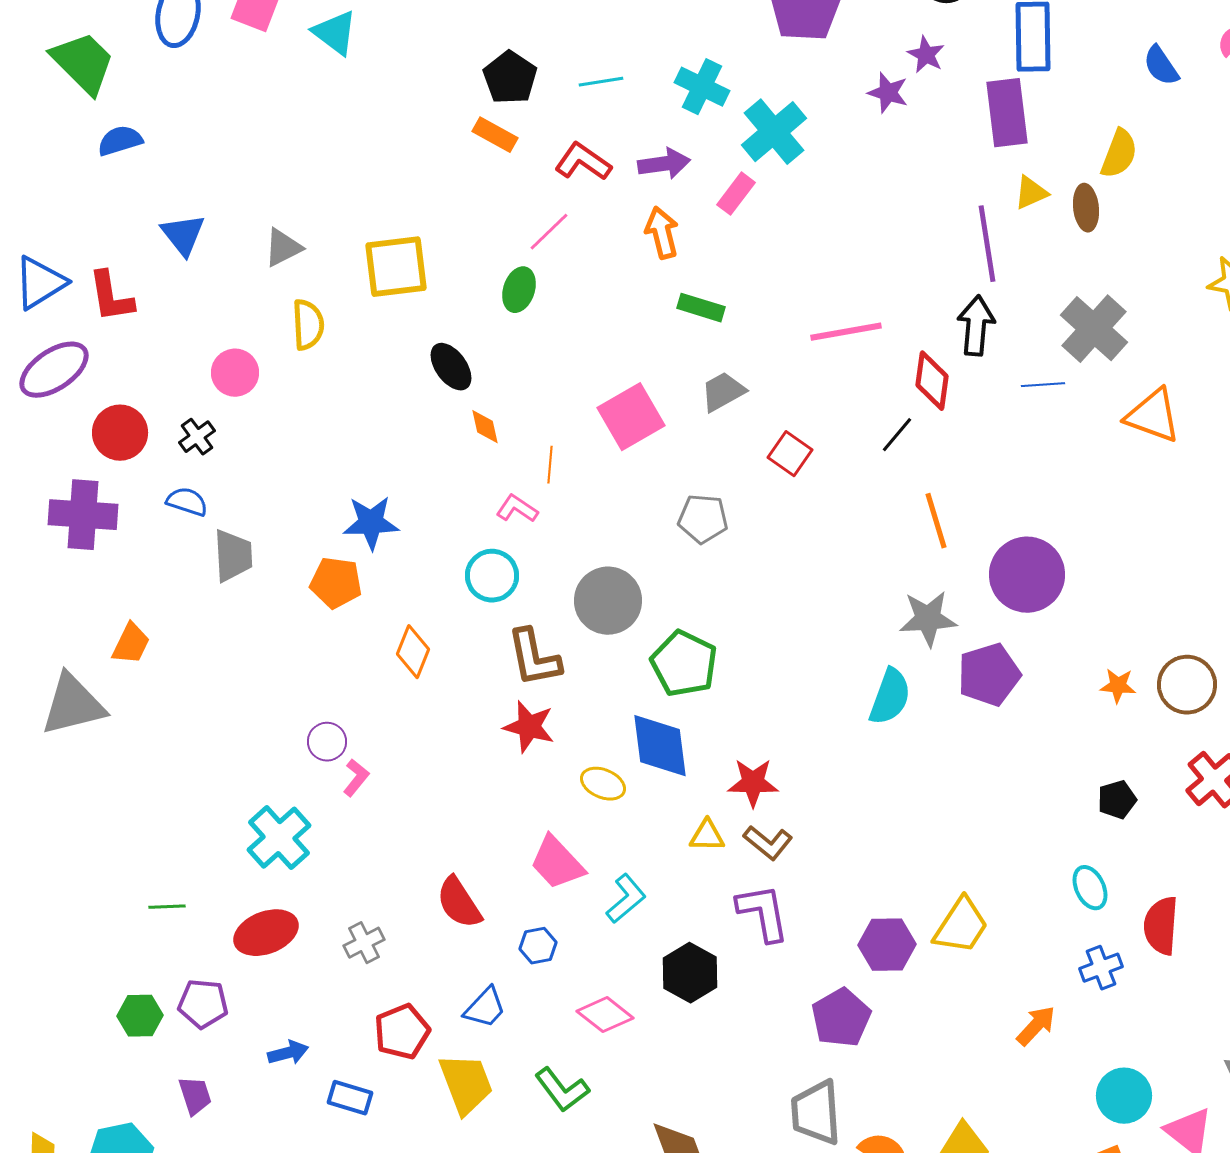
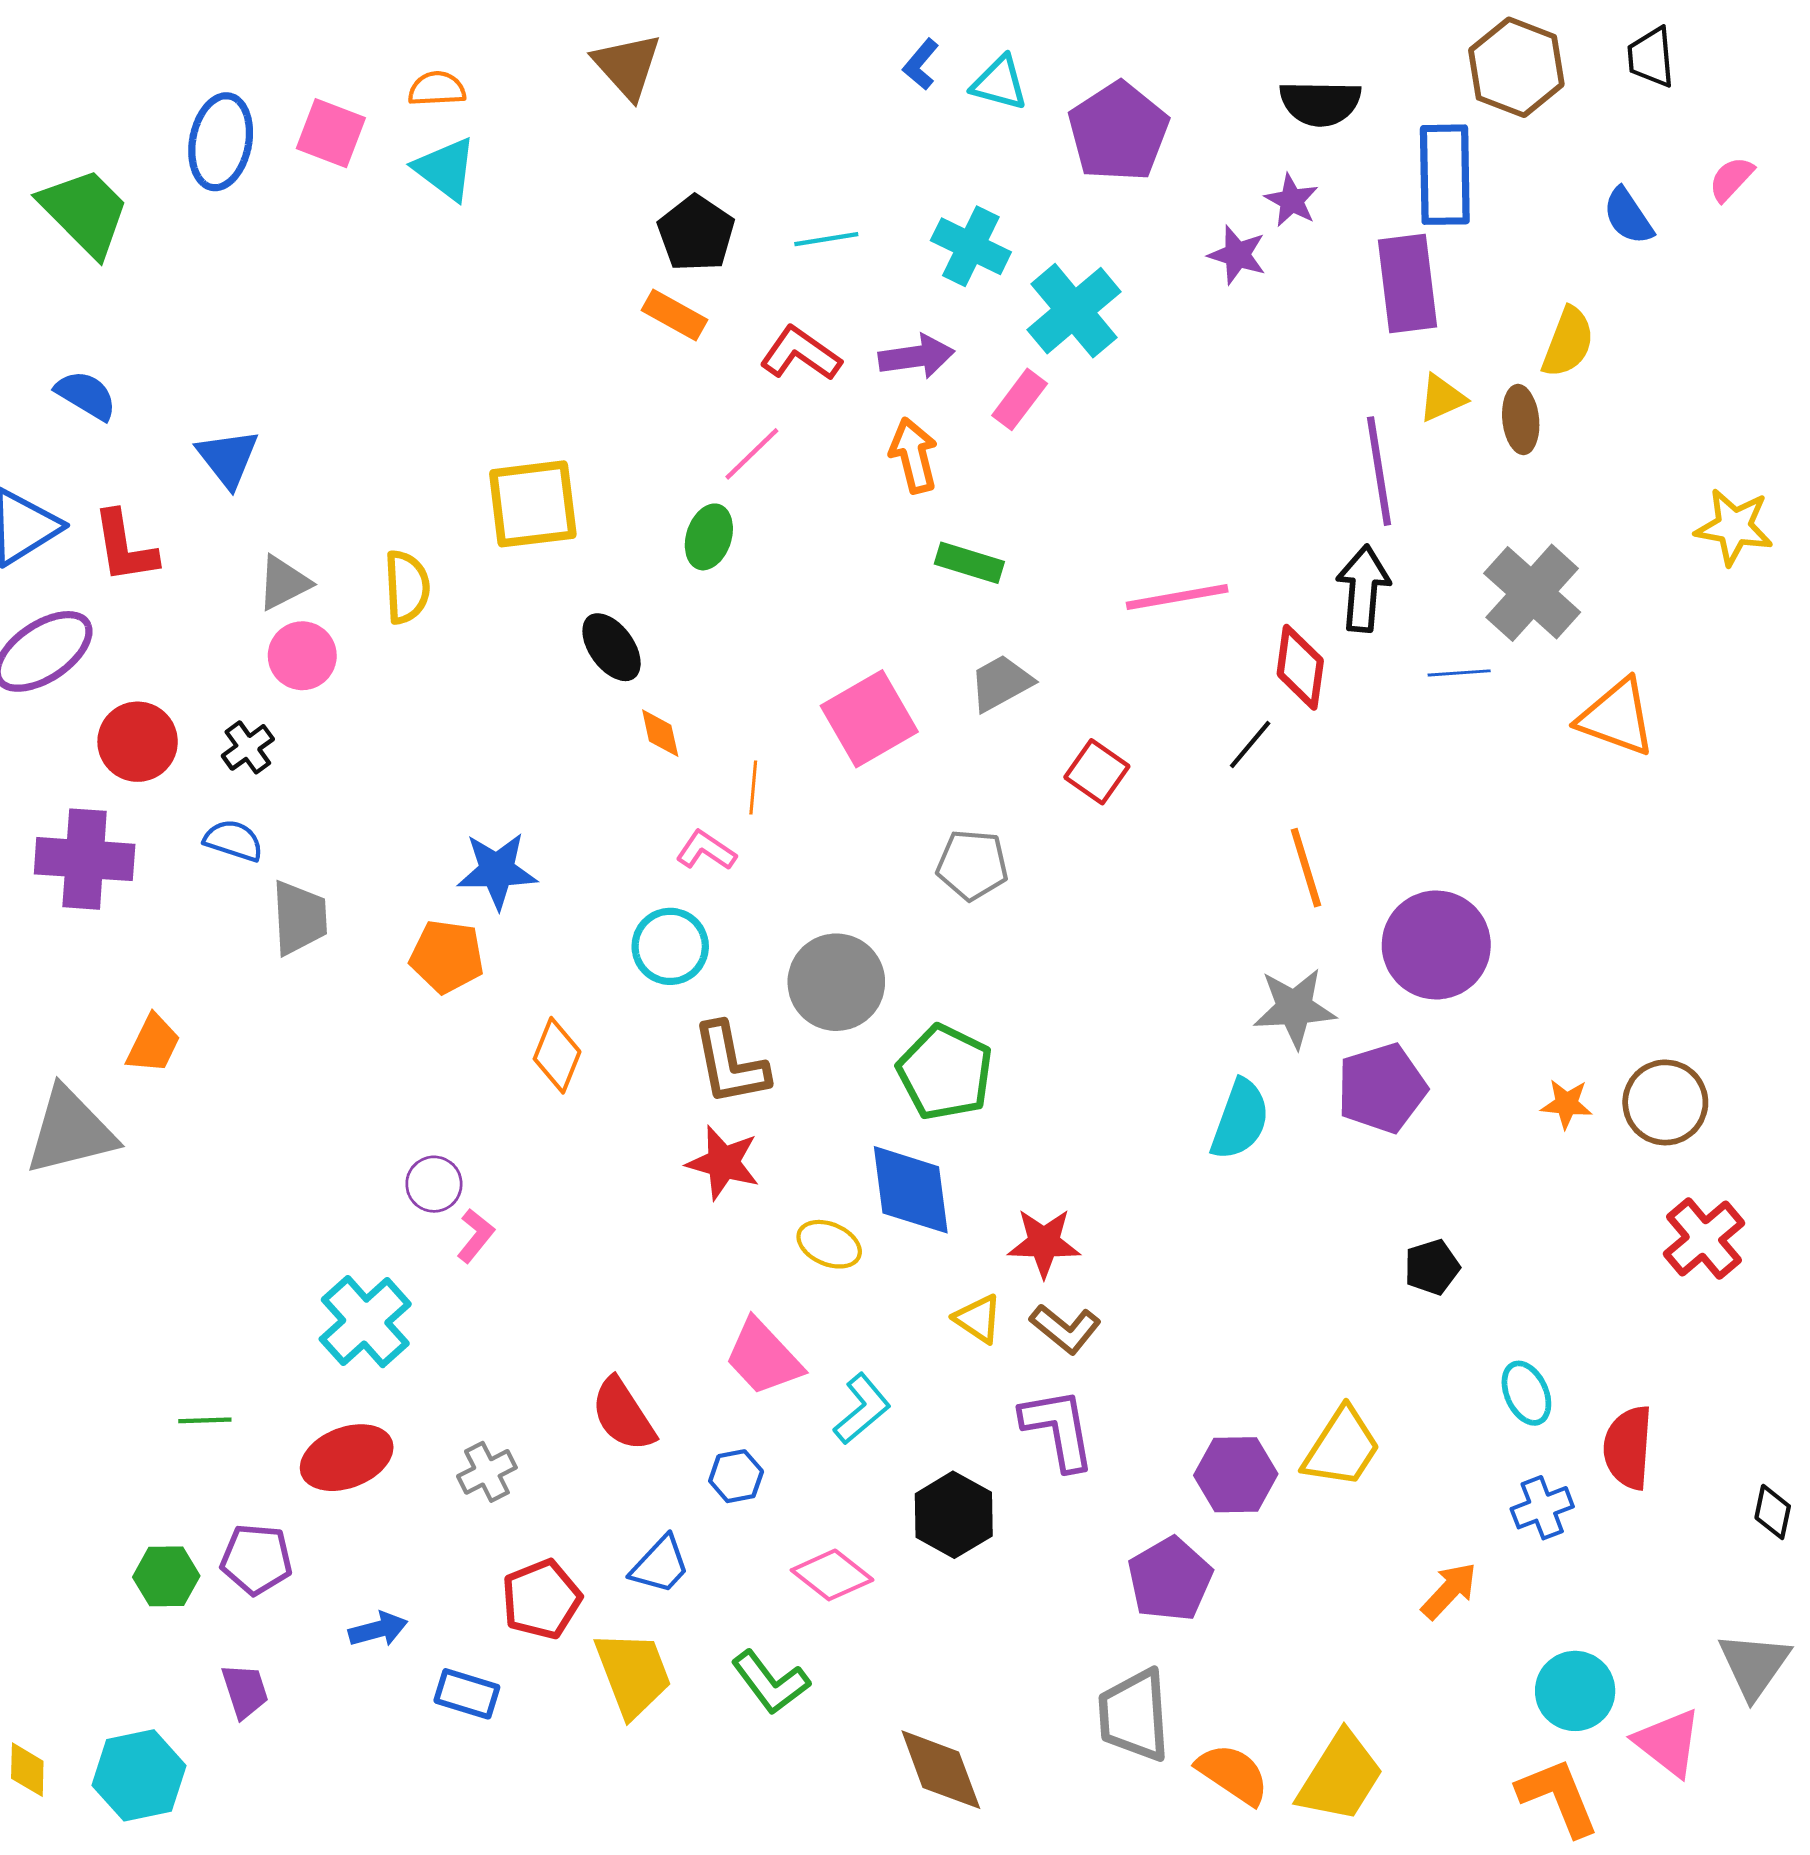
blue semicircle: (120, 141) -> (86, 395), moved, turned 48
gray triangle: (283, 248) -> (284, 583), moved
black pentagon: (1117, 800) -> (1432, 1267), moved
yellow triangle: (707, 836) -> (978, 1319), turned 33

